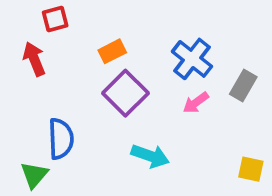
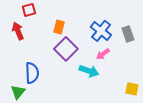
orange rectangle: (112, 51) -> (59, 27), turned -48
gray rectangle: (243, 86) -> (128, 34), moved, turned -49
cyan arrow: (150, 156) -> (89, 71), moved

